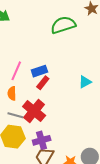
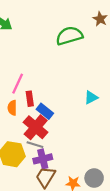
blue rectangle: (39, 71) -> (45, 111), moved, turned 56
red rectangle: (43, 83) -> (30, 99), moved, turned -48
gray line: (15, 115) -> (35, 145), moved

